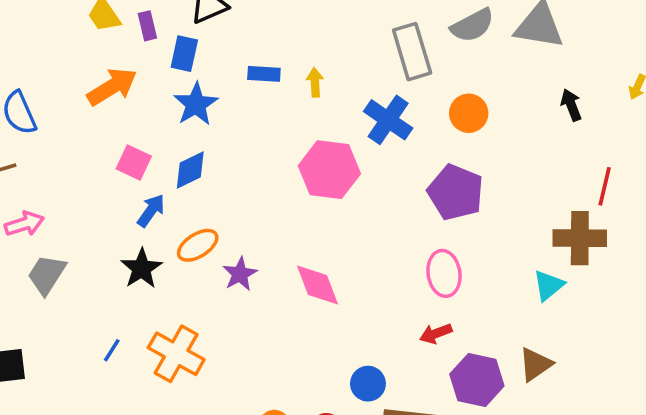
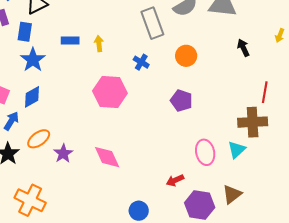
blue cross: (388, 120) -> (141, 62), size x0.6
purple pentagon: (456, 192) -> (181, 101), size x0.7
pink ellipse: (444, 273) -> (205, 152), moved

